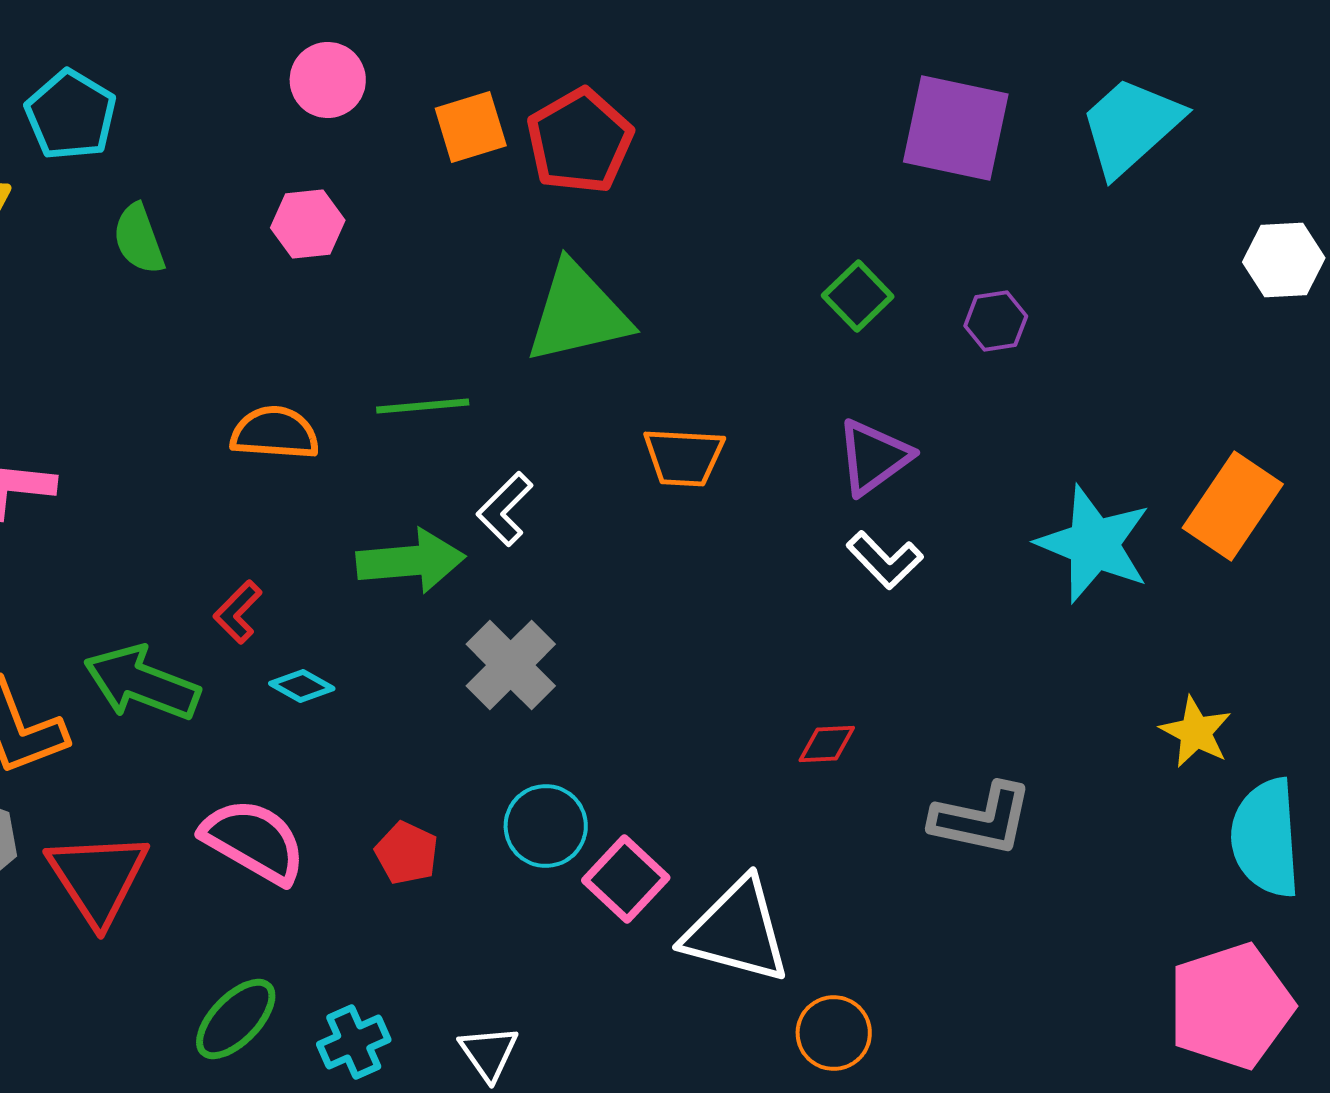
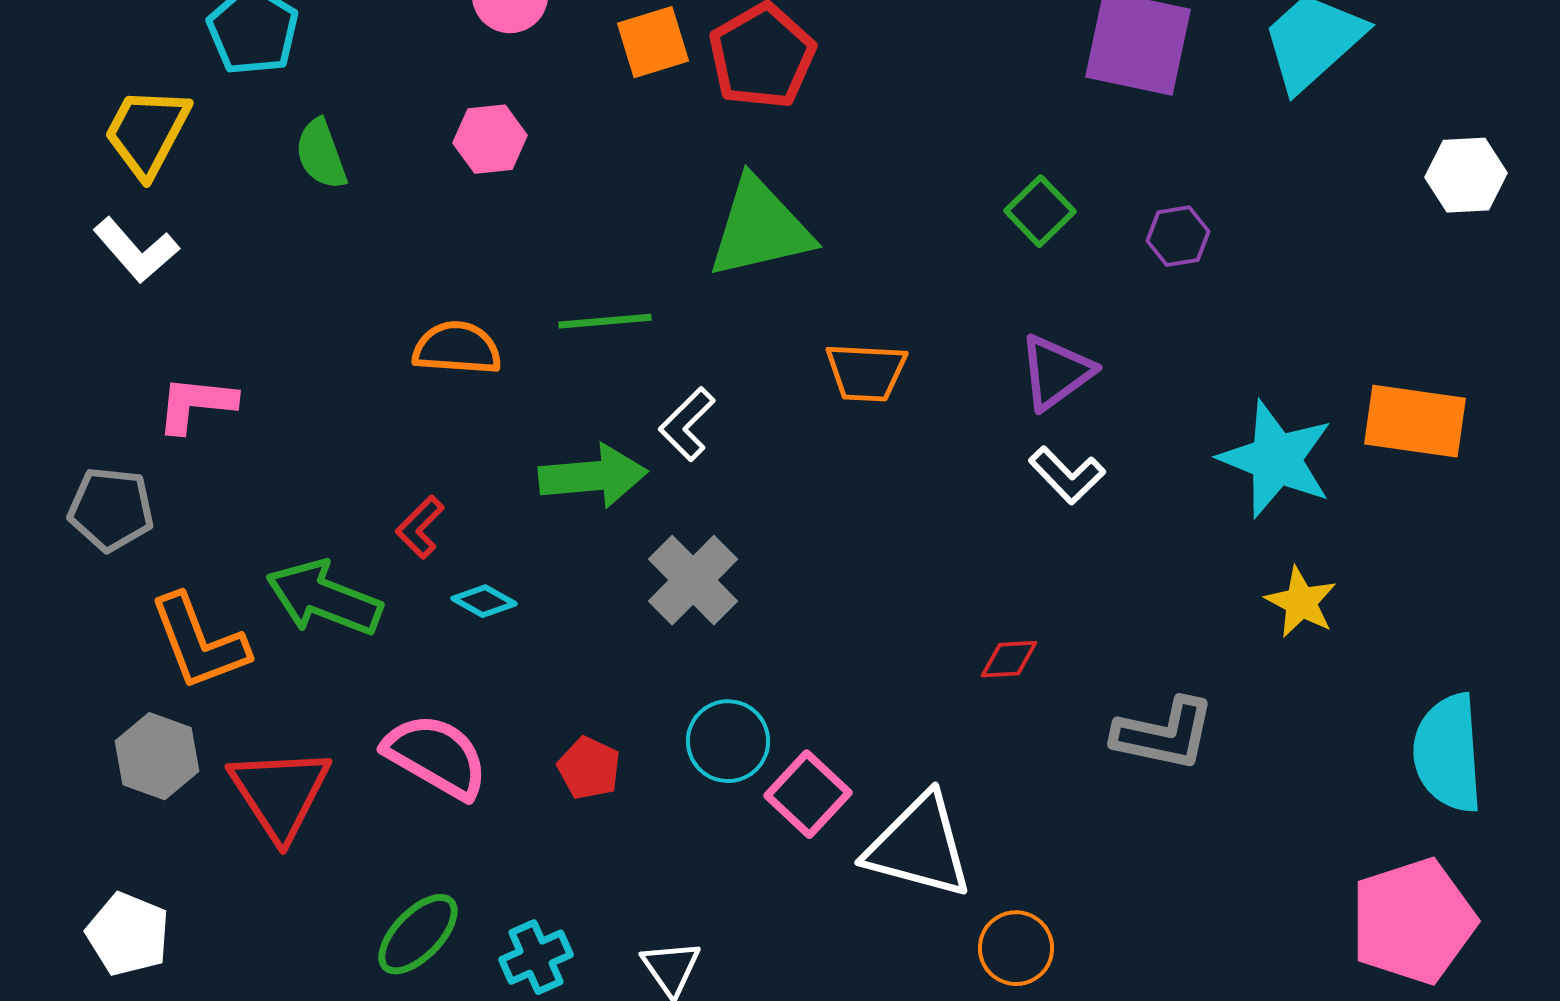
orange rectangle: (1233, 506) -> (1415, 421), turned 64
yellow star: (1196, 732) -> (1301, 602), moved

